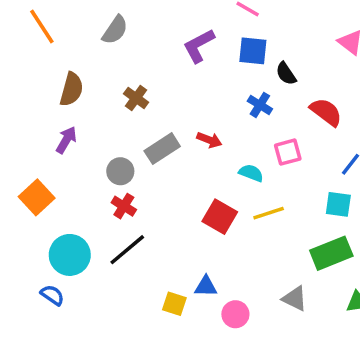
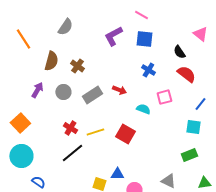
orange line: (42, 27) -> (23, 39), moved
black semicircle: (286, 74) -> (179, 52), moved
brown semicircle: (72, 89) -> (51, 61), moved
gray circle: (120, 171) -> (63, 92), moved
yellow line: (269, 213) -> (95, 132), moved
green rectangle: (331, 253) -> (189, 155), size x0.7
cyan circle: (70, 255) -> (21, 156), moved
blue semicircle: (52, 295) -> (38, 182), moved

